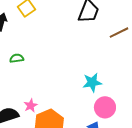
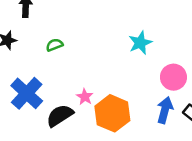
cyan star: (92, 82) -> (140, 43), moved

